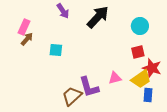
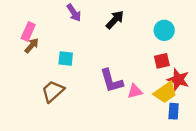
black arrow: (98, 17) -> (115, 20), size x0.7
purple L-shape: (89, 87) -> (111, 81), moved
brown trapezoid: (72, 96) -> (53, 91), moved

